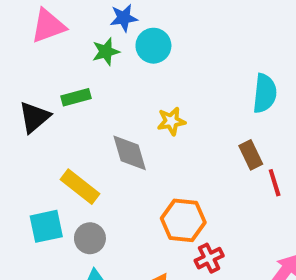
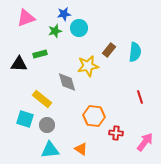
black triangle: (34, 117) -> (19, 64), turned 42
yellow star: (171, 121) -> (88, 66), size x1.5
brown rectangle: (251, 155) -> (109, 50), moved, turned 64
cyan square: (46, 226) -> (25, 119), turned 30
red cross: (209, 258) -> (116, 133), moved, turned 32

